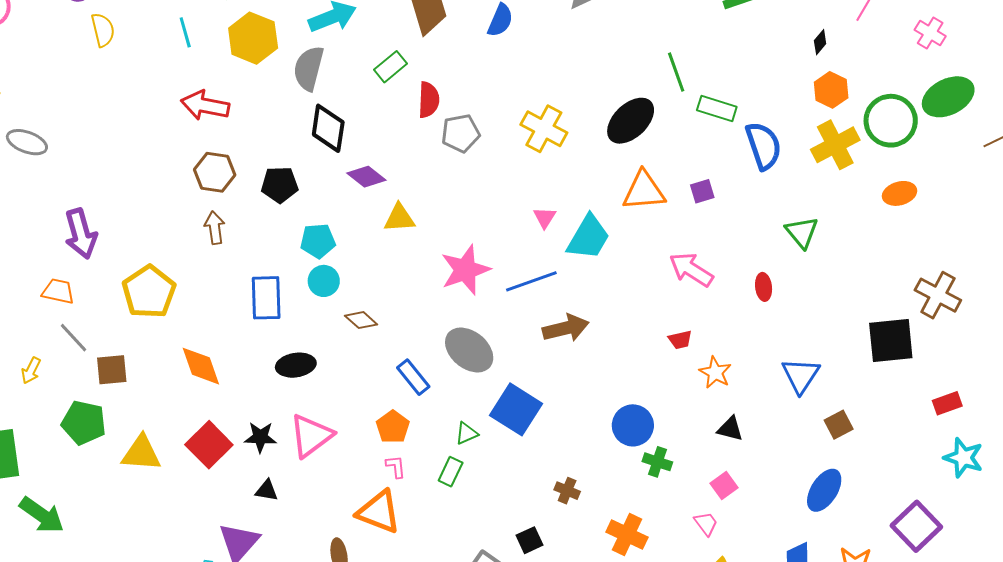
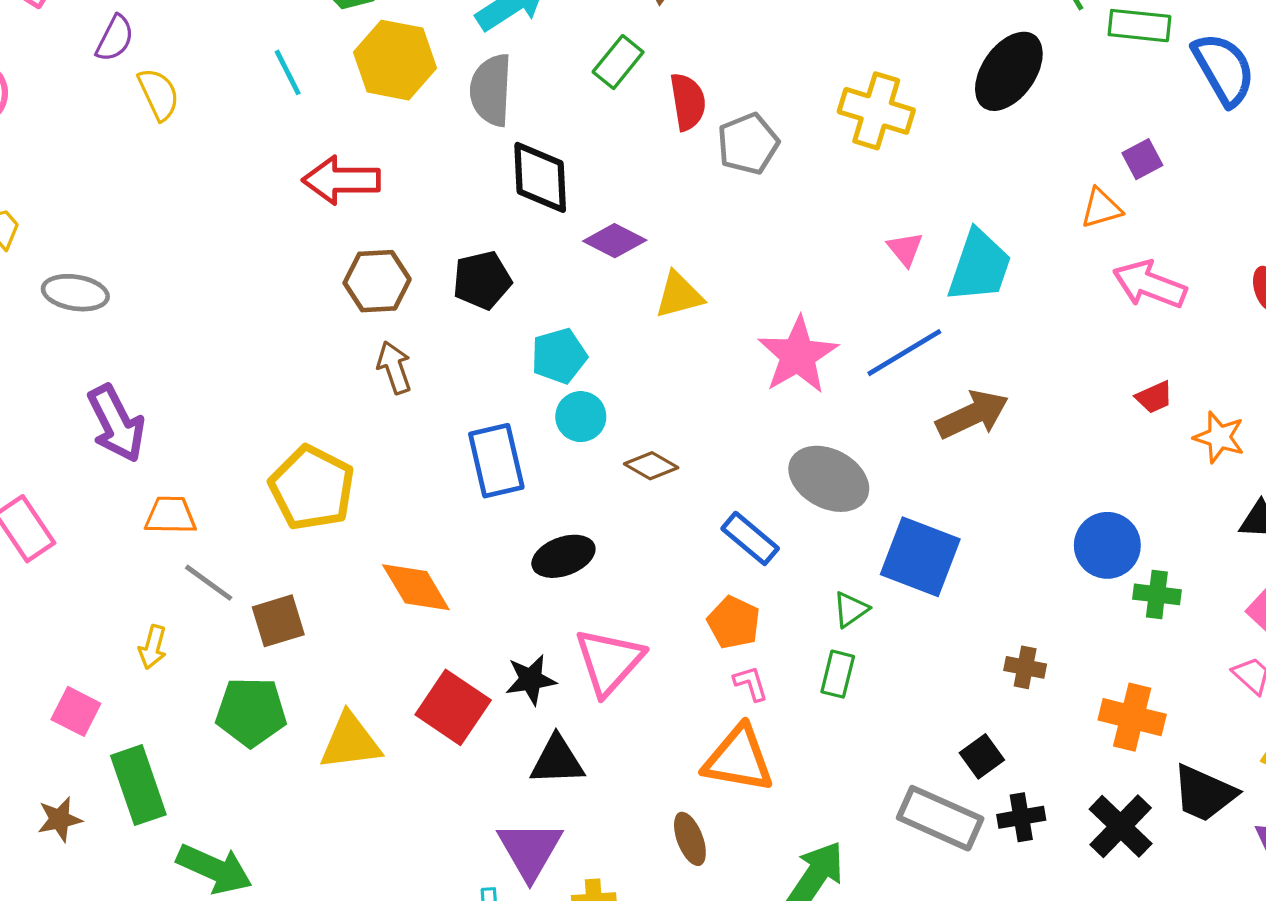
orange triangle: (644, 191) -> (1101, 208), moved, size x0.6
purple arrow: (81, 234) -> (116, 424), moved
black triangle: (267, 490) -> (557, 761), size x1.5

